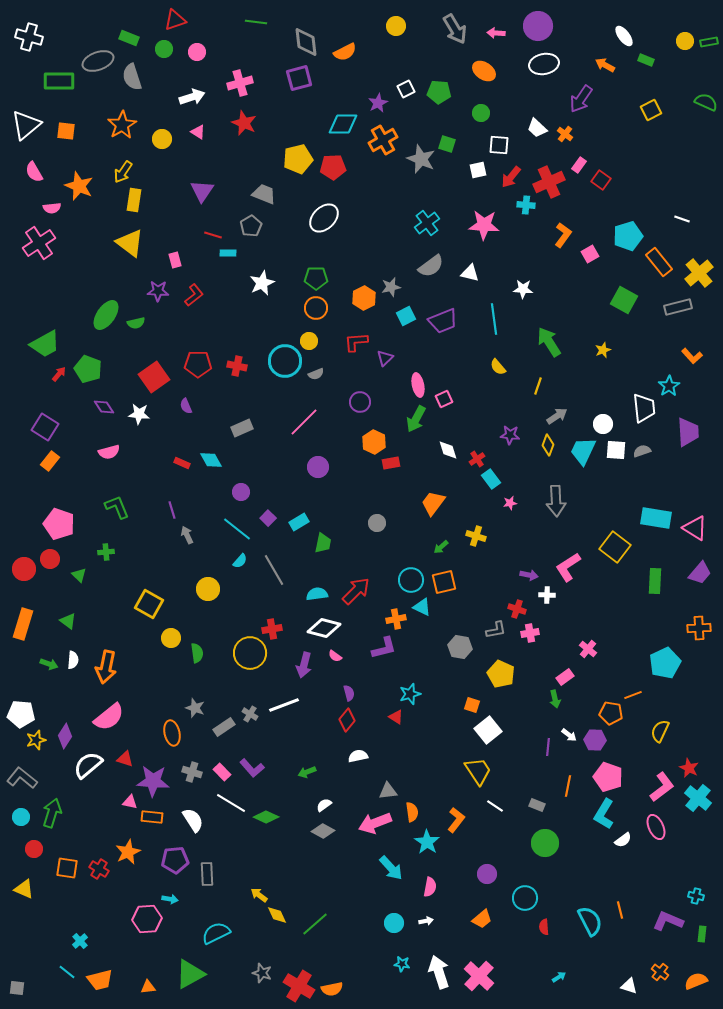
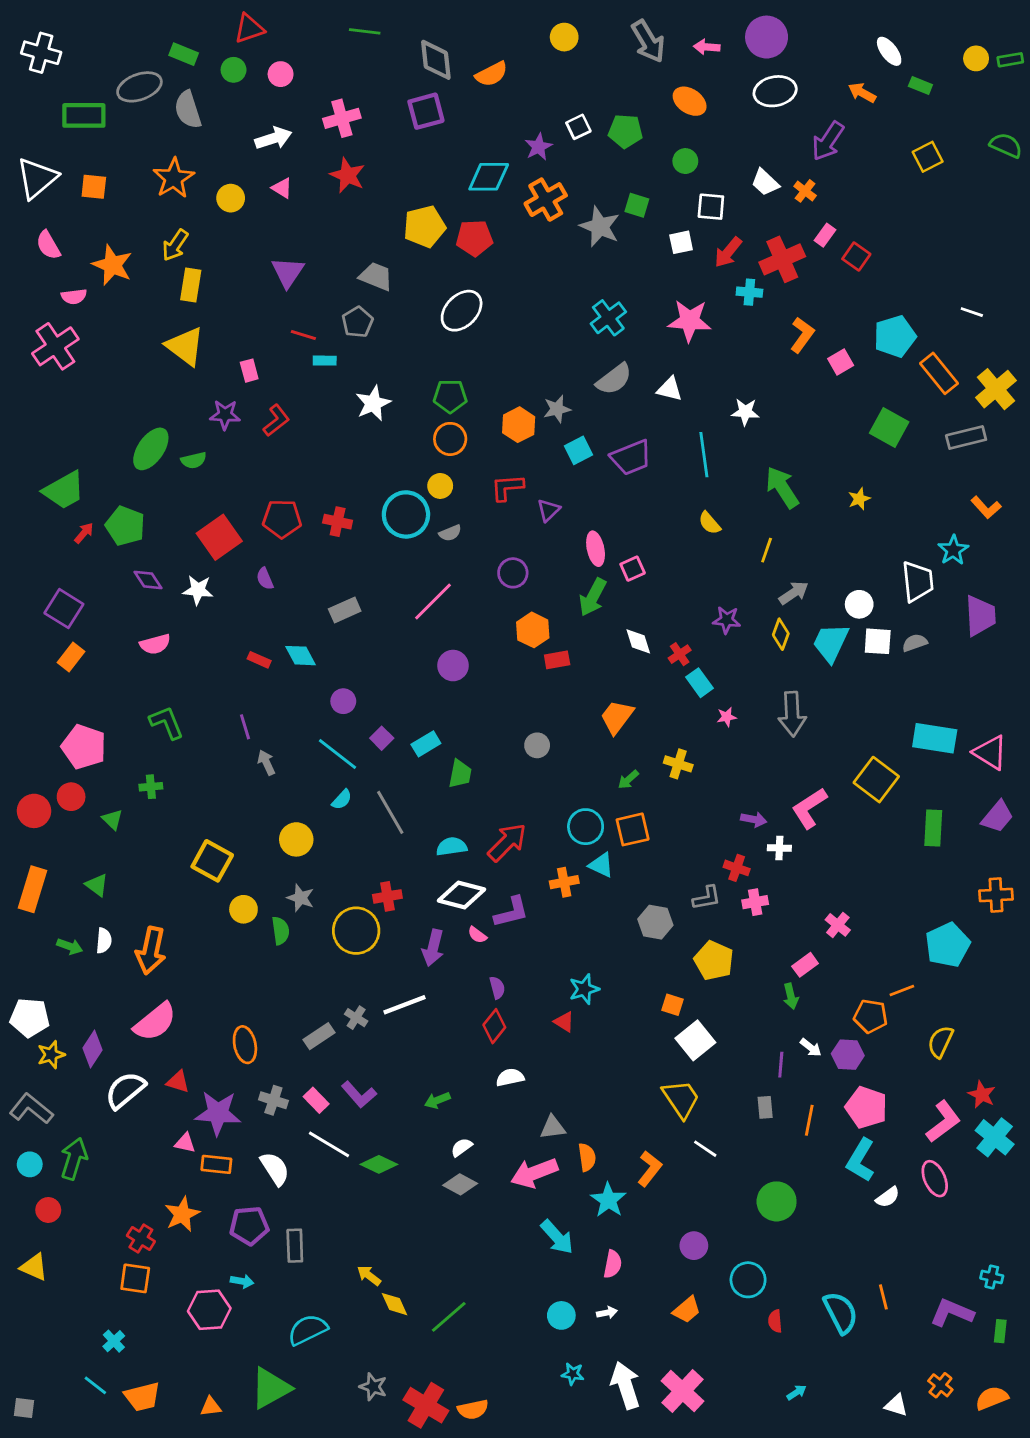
purple L-shape: (384, 648) -> (511, 912), moved
gray star: (195, 708) -> (301, 898), moved
gray rectangle: (537, 805) -> (765, 1107), moved, turned 63
orange square: (67, 868) -> (135, 1278), moved

